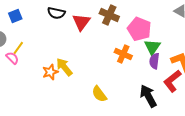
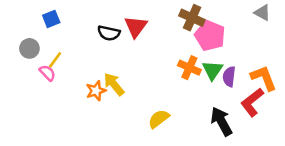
black semicircle: (56, 13) -> (109, 33), moved
brown cross: (109, 15) -> (192, 18), moved
green triangle: (152, 47) -> (212, 70), moved
yellow semicircle: (99, 94) -> (159, 119), turned 90

